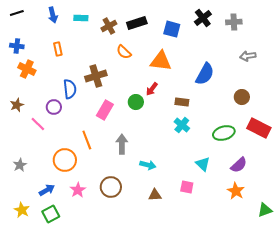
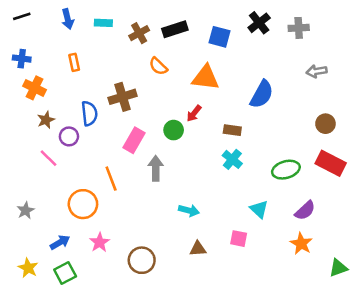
brown circle: (242, 97) -> (325, 124), moved
brown star: (17, 105) -> (46, 120), moved
gray arrow: (122, 144) -> (156, 168), moved
brown circle: (111, 187) -> (142, 260), moved

